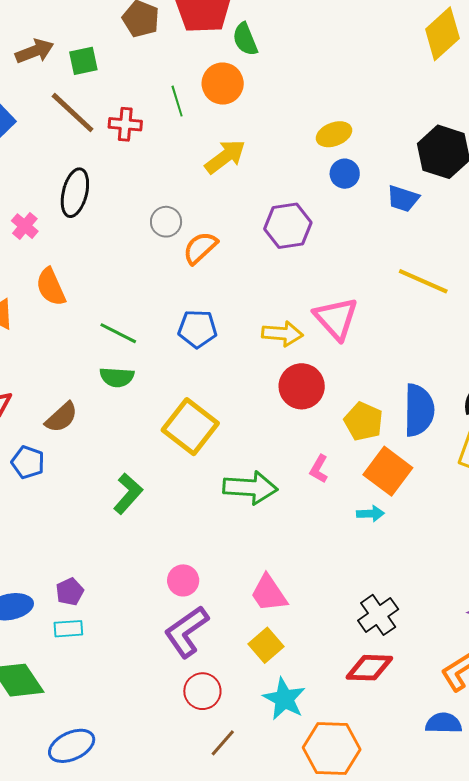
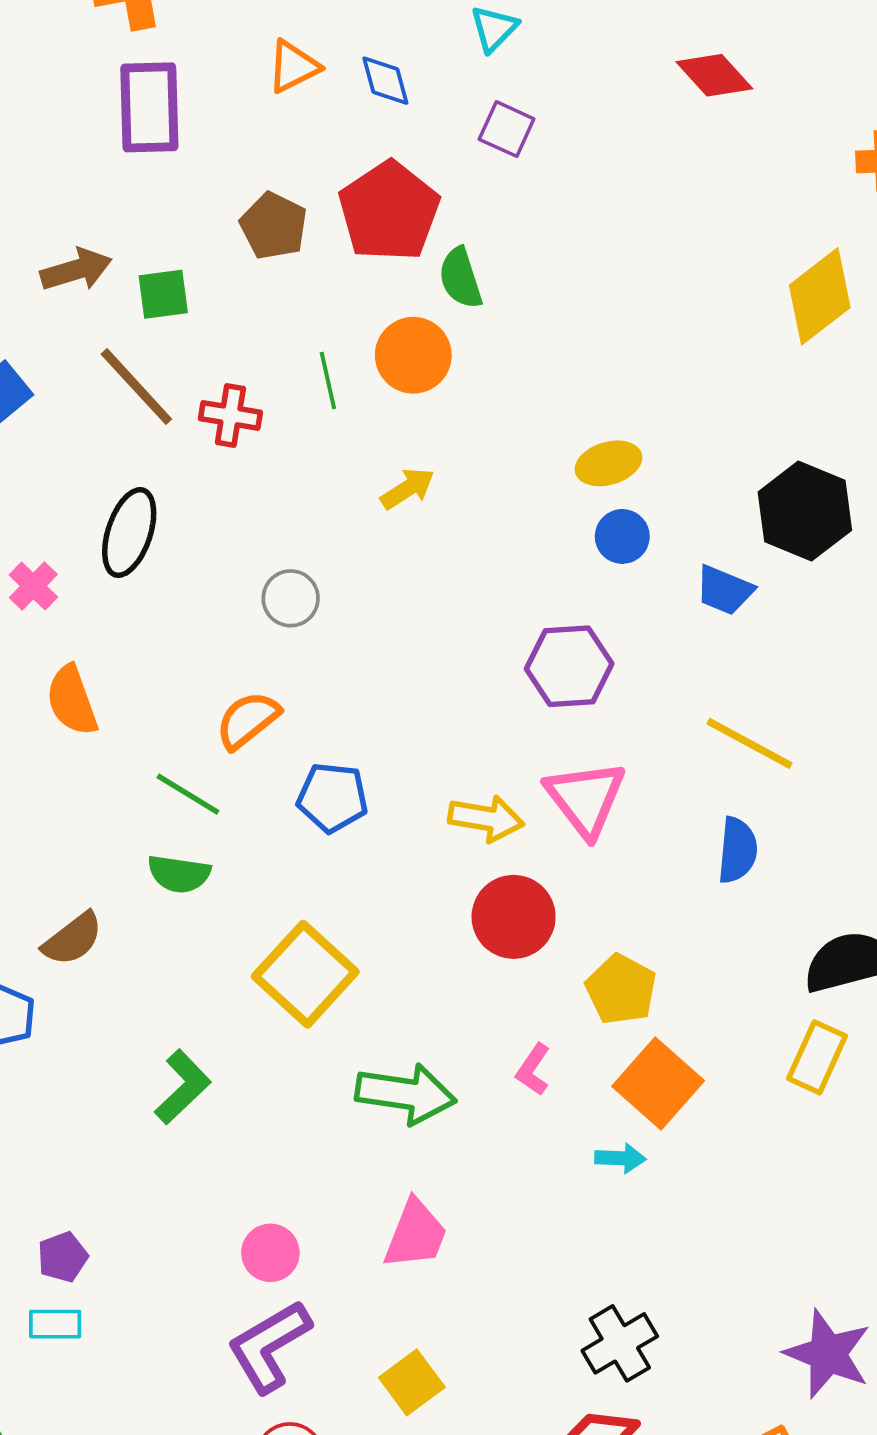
yellow arrow: (225, 157) -> (407, 489), size x0.7
purple hexagon: (288, 226) -> (569, 666), moved
orange semicircle: (200, 248) -> (248, 720), moved
blue semicircle: (419, 410) -> (737, 850), moved, size x0.7
pink trapezoid: (269, 593) -> (416, 1234), moved, turned -129

